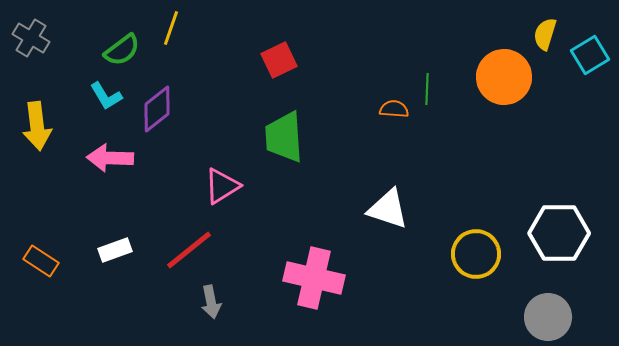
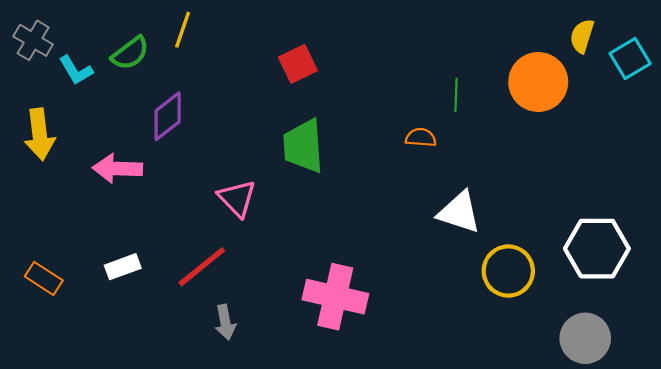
cyan L-shape: (106, 96) -> (76, 70), moved
orange semicircle: (394, 109) -> (421, 138), moved
pink triangle: (222, 186) -> (237, 198), turned -42
white triangle: (388, 209) -> (459, 212), moved

